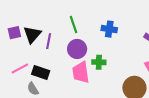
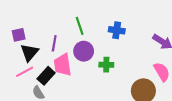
black triangle: (32, 34) -> (30, 52), moved
black rectangle: (41, 72) -> (46, 76), turned -66
pink trapezoid: (81, 72) -> (63, 65), moved

